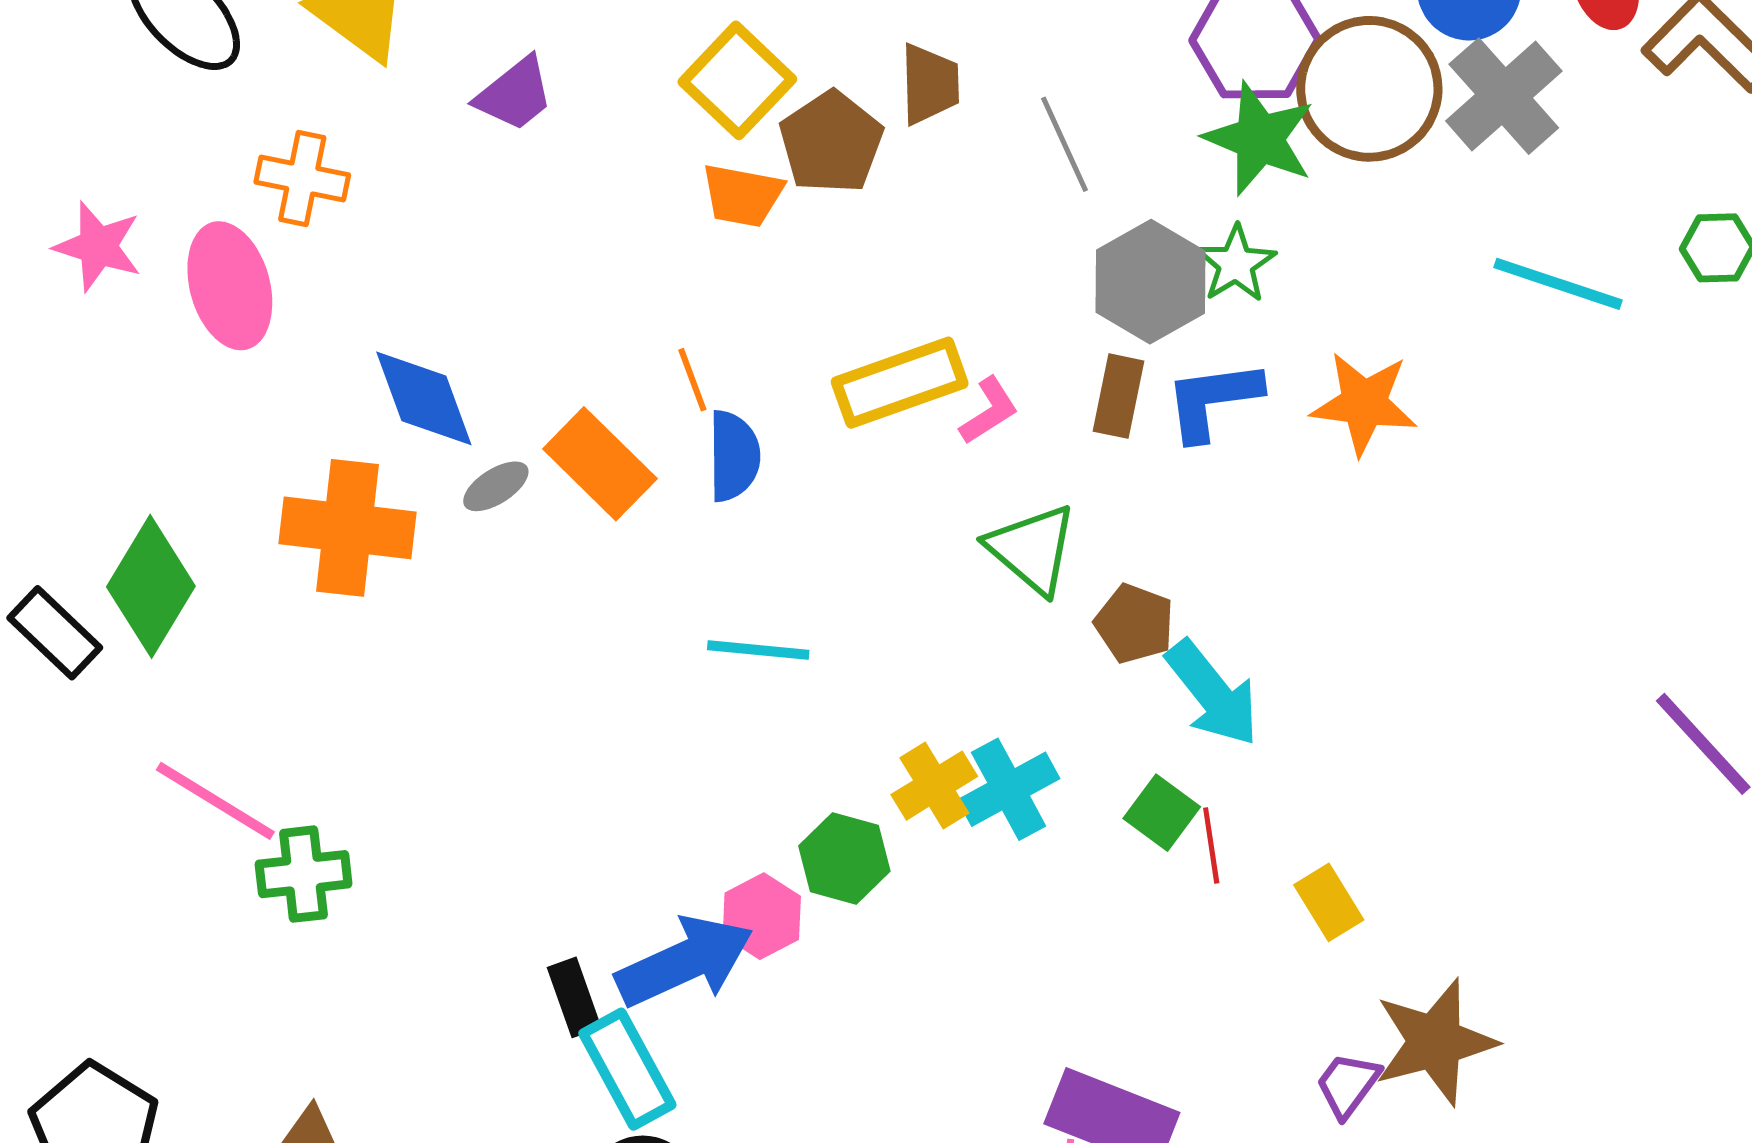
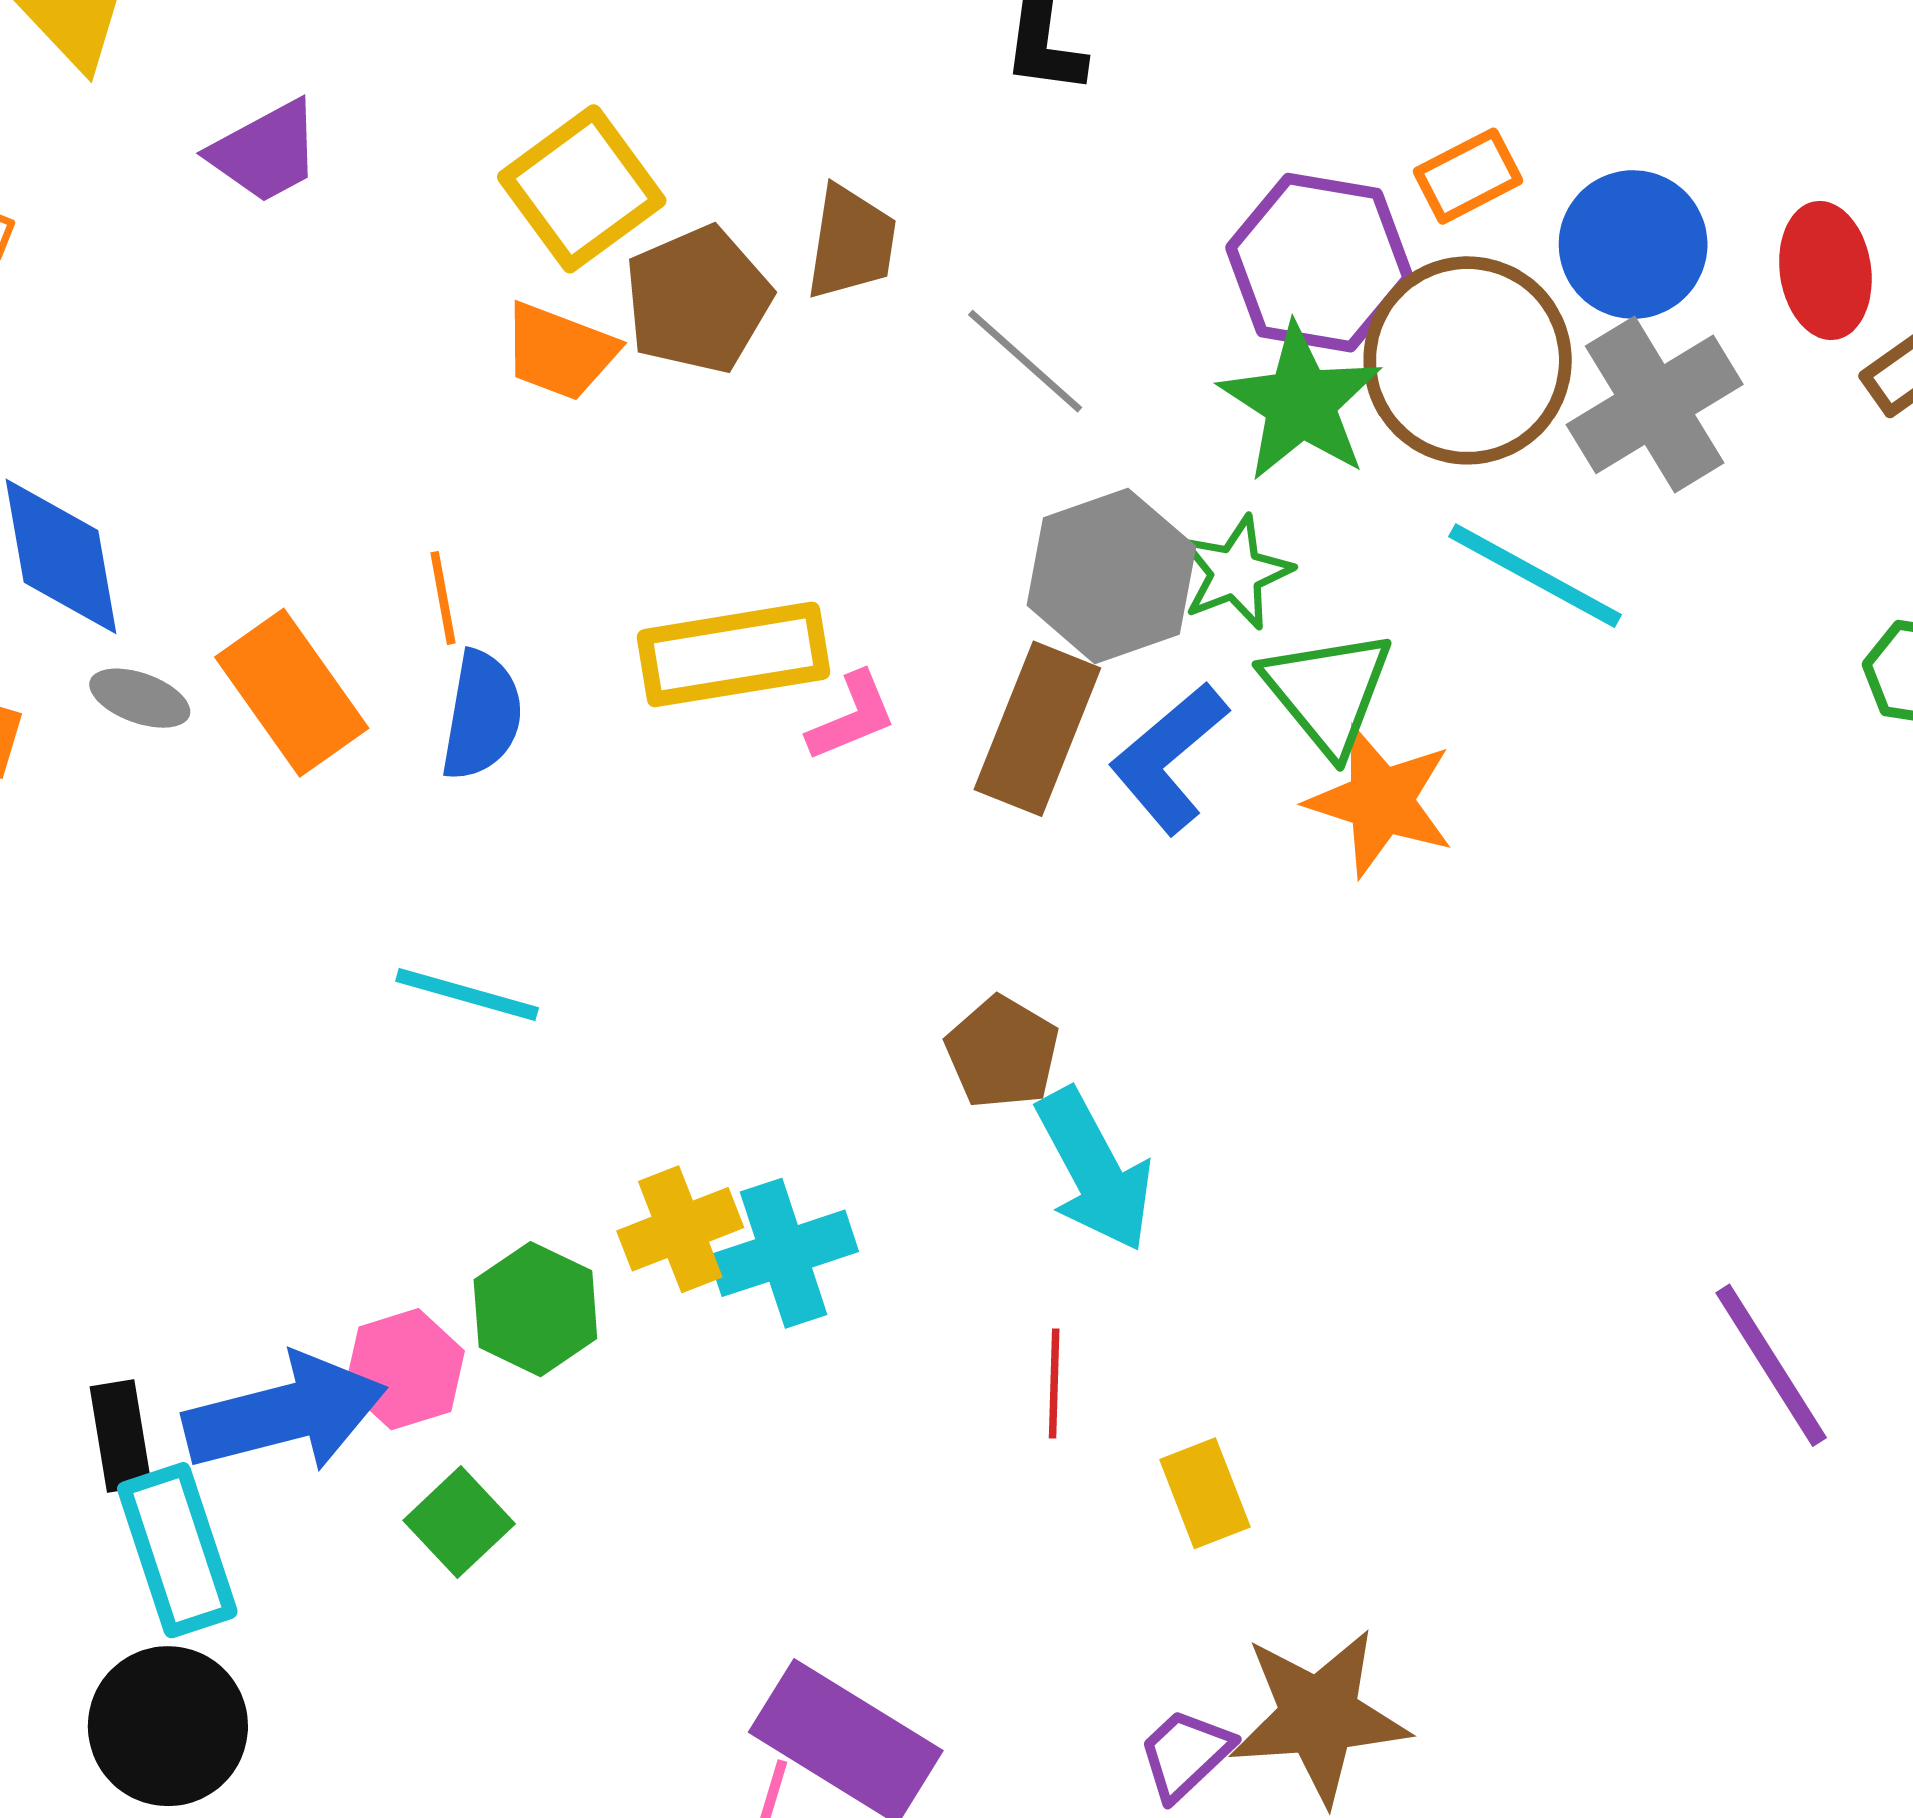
gray line: (1064, 144) -> (1025, 361), turned -34
cyan line: (1558, 284) -> (1535, 576), moved
brown rectangle: (1118, 396) -> (1037, 729), size x1.4
blue L-shape: (1213, 400) -> (1169, 758), turned -43
gray ellipse: (496, 486) -> (140, 698), turned 42
green triangle: (1032, 549) -> (1328, 692), moved
green square: (1162, 813) -> (459, 1522), moved

